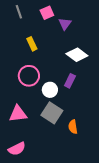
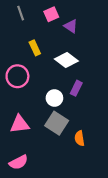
purple triangle: (65, 24) -> (71, 26), turned -32
white diamond: (77, 55) -> (66, 60), moved
pink circle: (29, 76) -> (17, 76), moved

